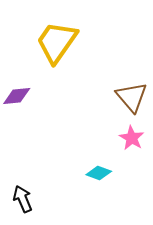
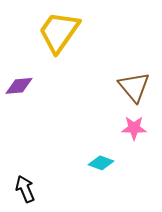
pink star: (132, 138) -> (134, 128), turned -30

